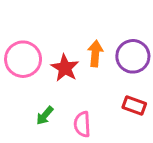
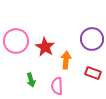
orange arrow: (95, 53) -> (66, 60), moved
green arrow: (45, 116) -> (31, 80), turned -56

